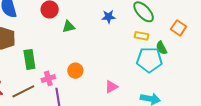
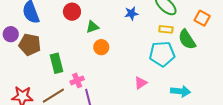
green semicircle: (161, 48) -> (187, 40), size x1.5
cyan pentagon: (149, 60) -> (162, 54), moved
orange circle: (75, 71) -> (101, 47), moved

